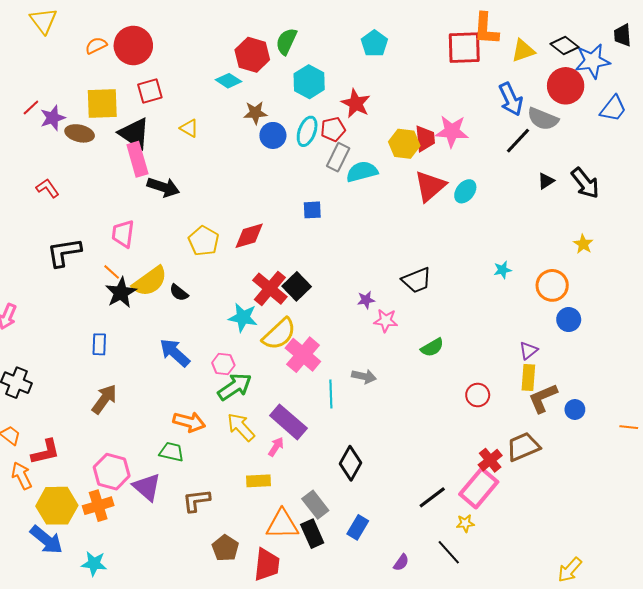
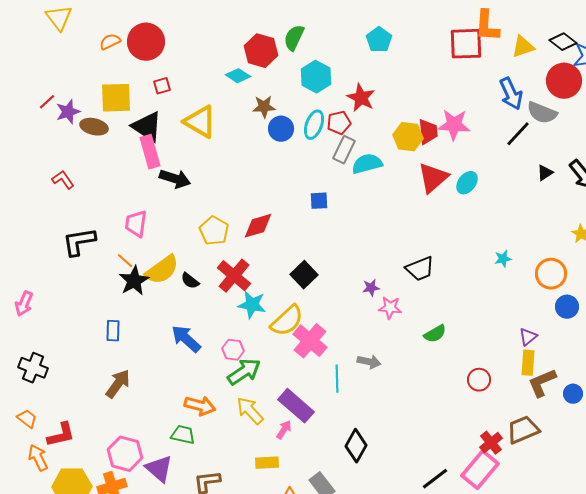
red square: (150, 91) -> (162, 86), size x0.7
yellow triangle: (189, 128) -> (200, 122), size x1.8
red cross: (270, 289) -> (234, 276), moved

